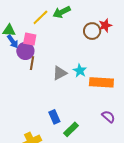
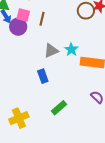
brown line: (32, 63) -> (42, 19), moved
blue rectangle: (54, 117) -> (43, 76), moved

